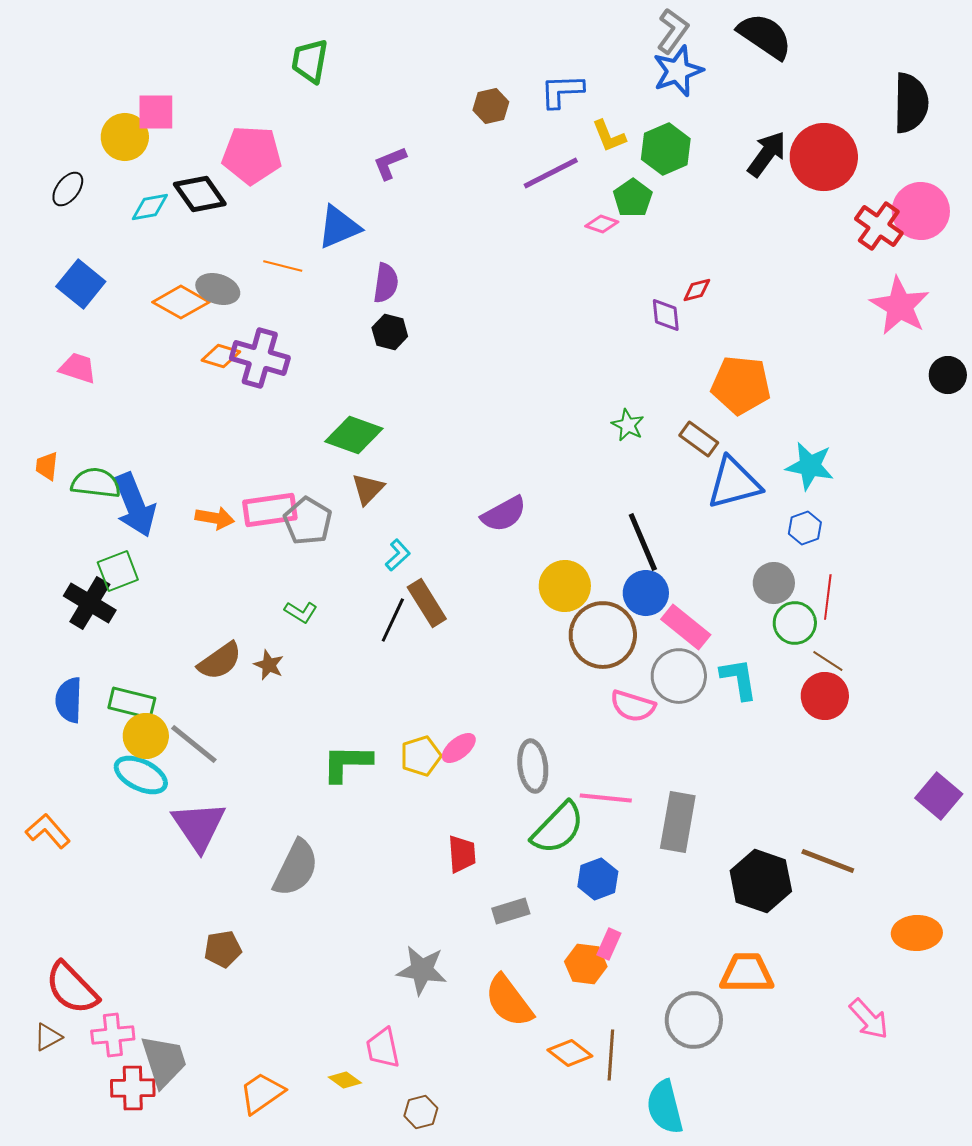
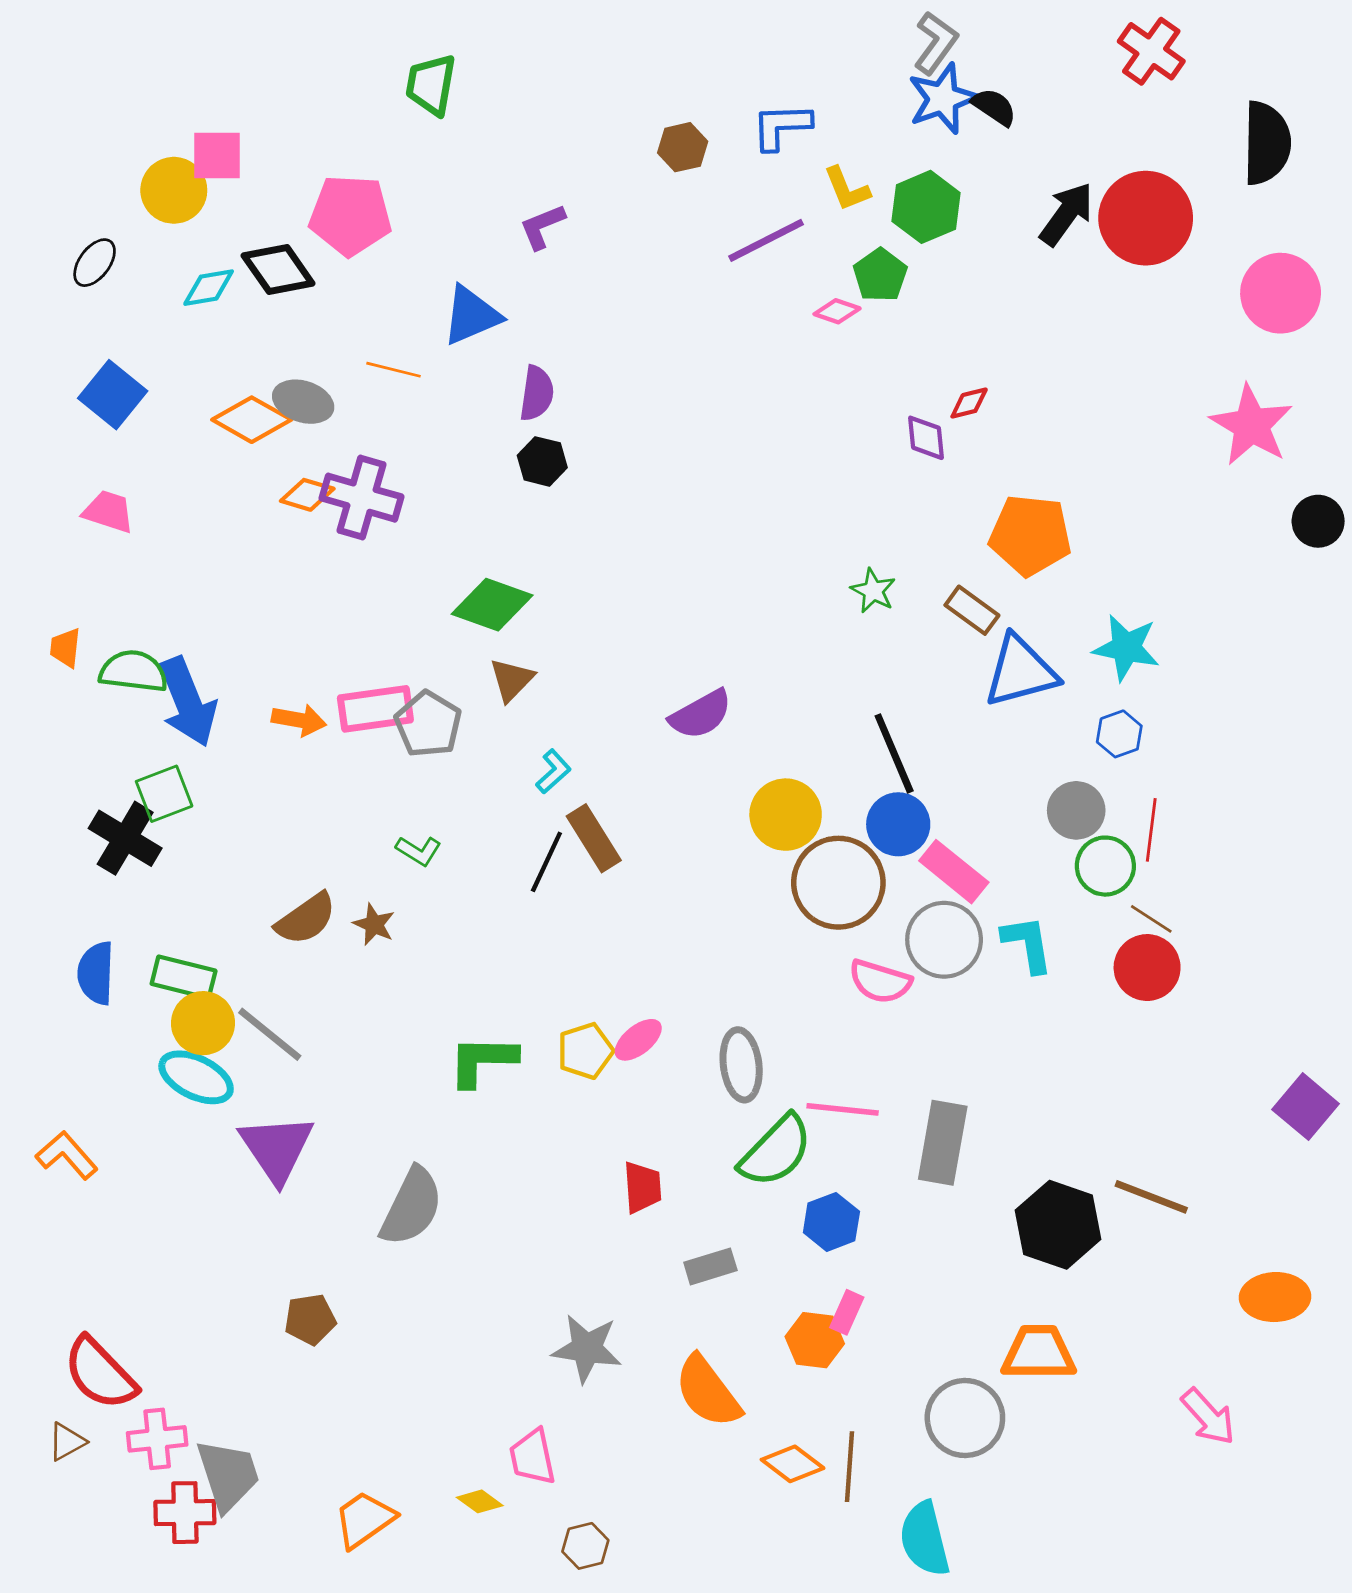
black semicircle: (765, 36) -> (994, 107), moved, size x0.6
red cross: (879, 226) -> (1151, 51), moved

